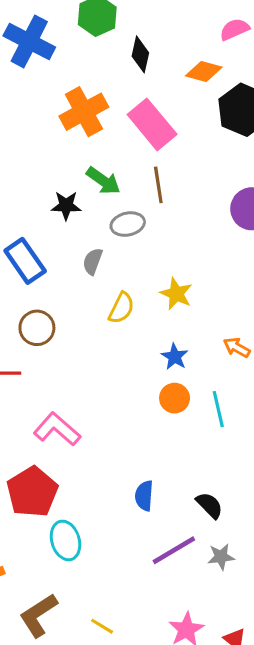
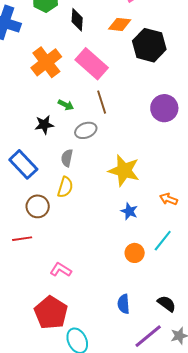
green arrow: (103, 181) -> (66, 105), size x0.7
yellow star: (176, 294) -> (124, 171), size x1.5
yellow semicircle: (121, 308) -> (65, 187), moved
orange circle: (175, 398) -> (135, 253), moved
cyan line: (218, 409) -> (163, 241), turned 60
pink L-shape: (57, 429) -> (61, 270), size x0.7

